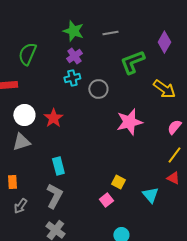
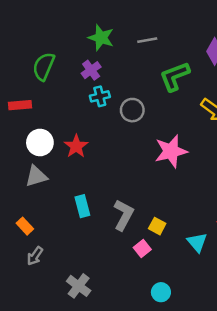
purple cross: (74, 56) -> (91, 70), moved
orange rectangle: (12, 182) -> (25, 226), turned -40
gray L-shape: (54, 196) -> (124, 215), moved

